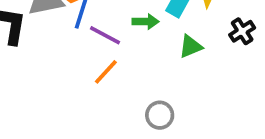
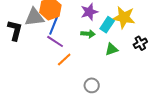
purple line: (105, 35) -> (55, 41), moved

